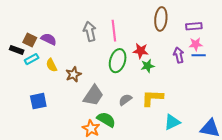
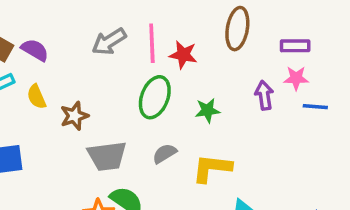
gray arrow: (90, 31) -> (109, 42), turned -114
red star: (141, 51) -> (183, 55), moved
blue line: (199, 55) -> (315, 107), moved
gray trapezoid: (93, 95) -> (107, 156), turned 45
gray semicircle: (125, 100) -> (165, 154), moved

